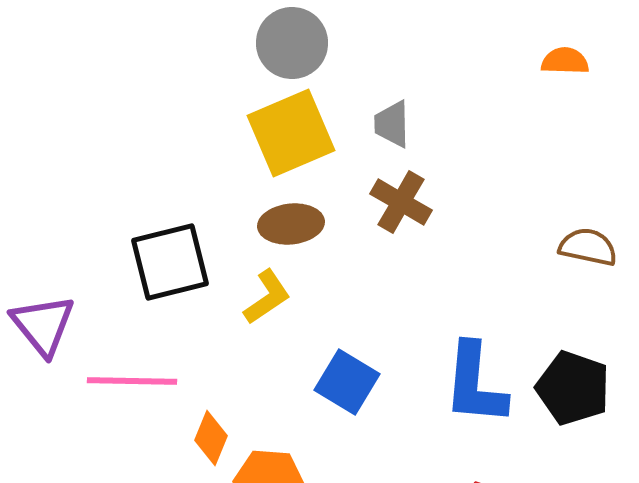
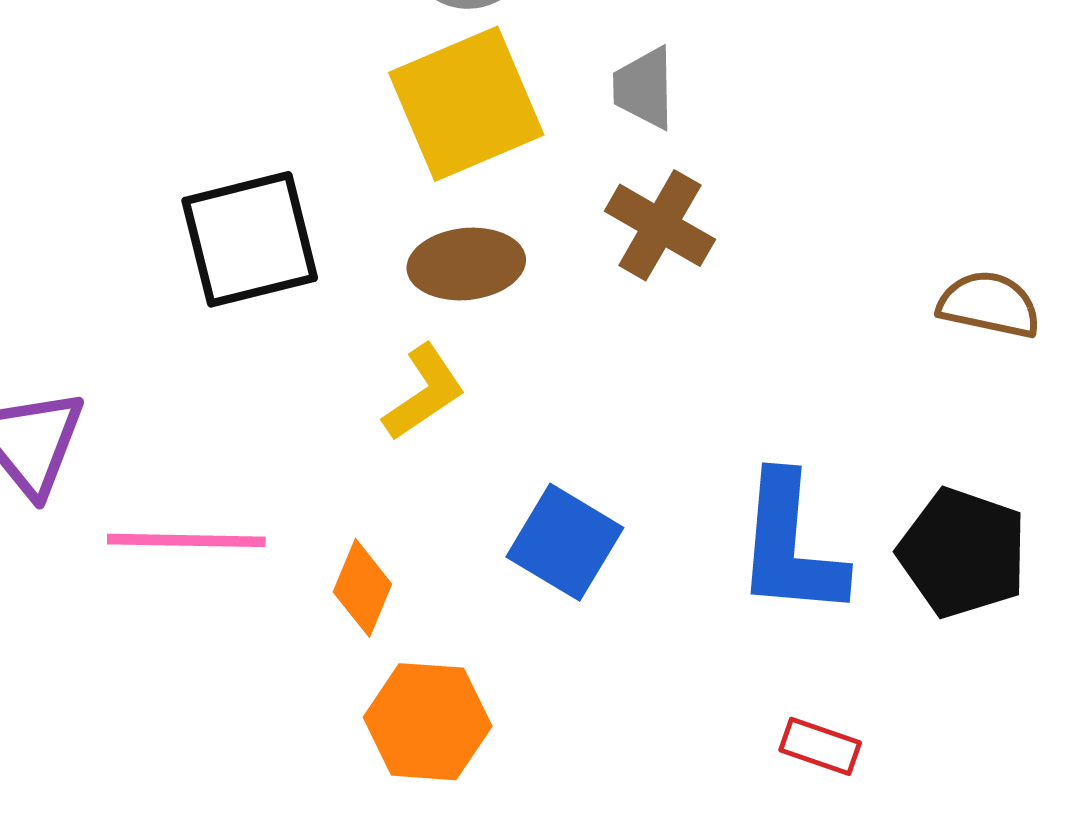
black square: (170, 262) -> (250, 239), moved
orange diamond: (211, 438) -> (362, 588), moved

